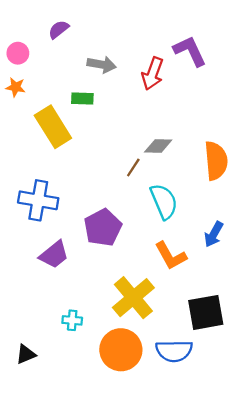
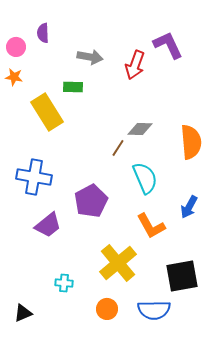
purple semicircle: (59, 29) -> (43, 33), moved, turned -54
orange circle: (121, 350) -> (107, 309), size x0.6

